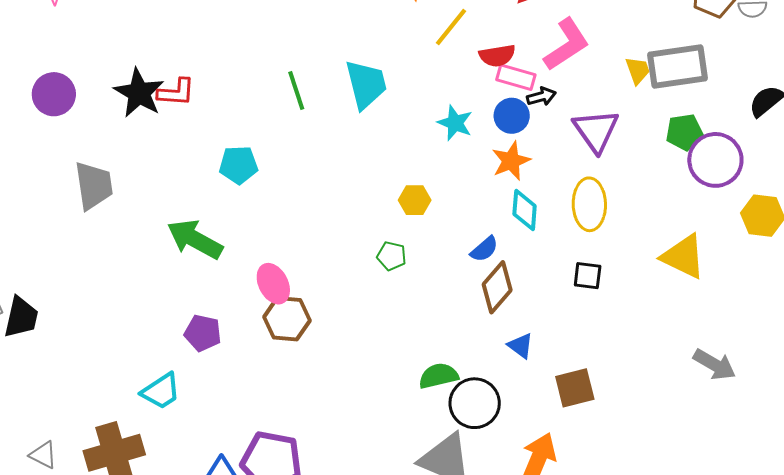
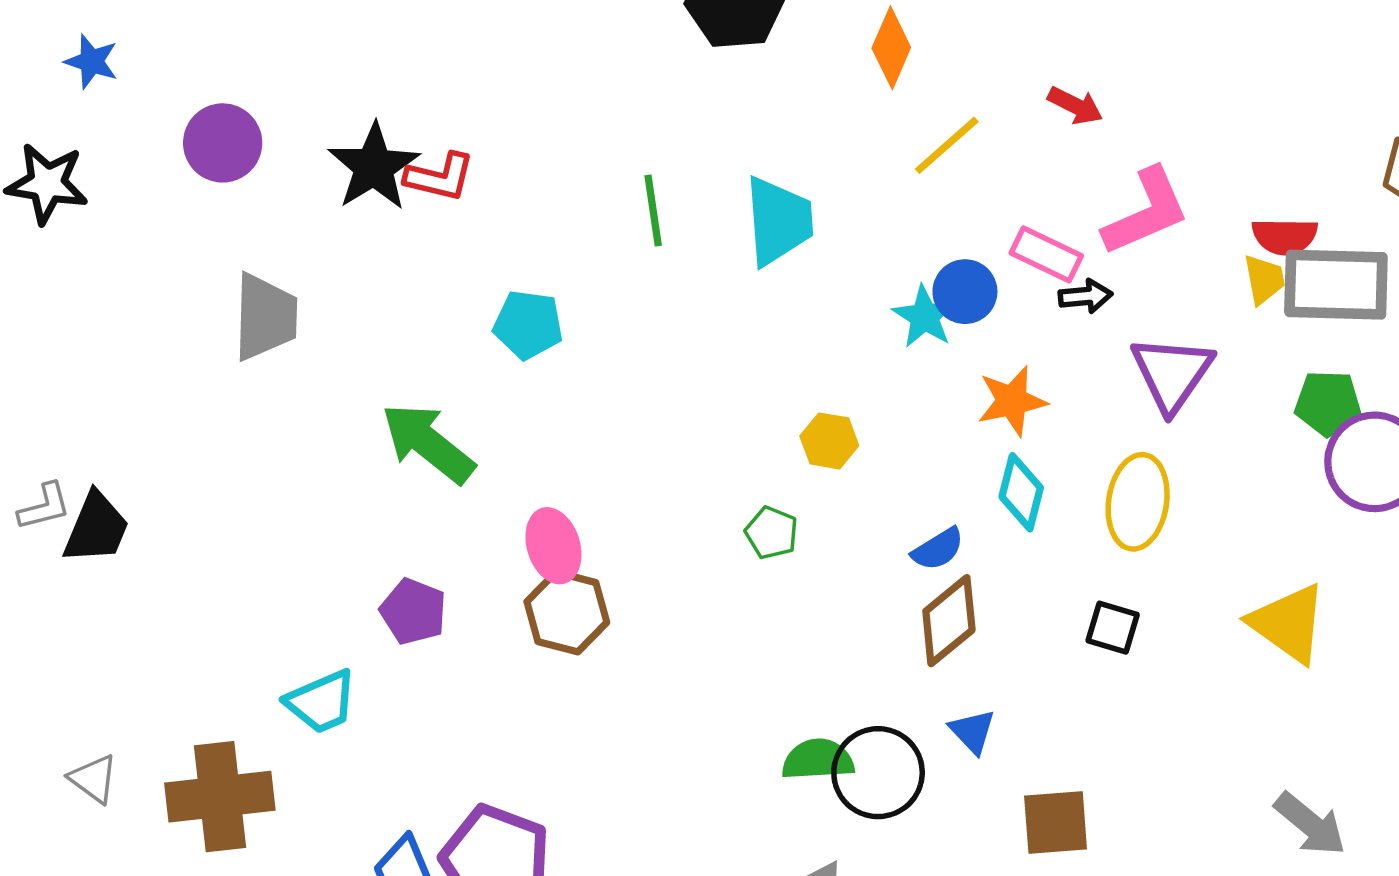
red semicircle: (497, 56) -> (1285, 236), moved
blue circle: (512, 116) -> (965, 292), moved
black circle: (475, 403) -> (878, 773), moved

